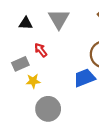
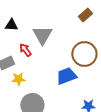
gray triangle: (59, 19) -> (42, 35), moved

